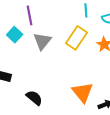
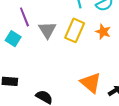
gray triangle: (42, 41) -> (47, 30), moved

